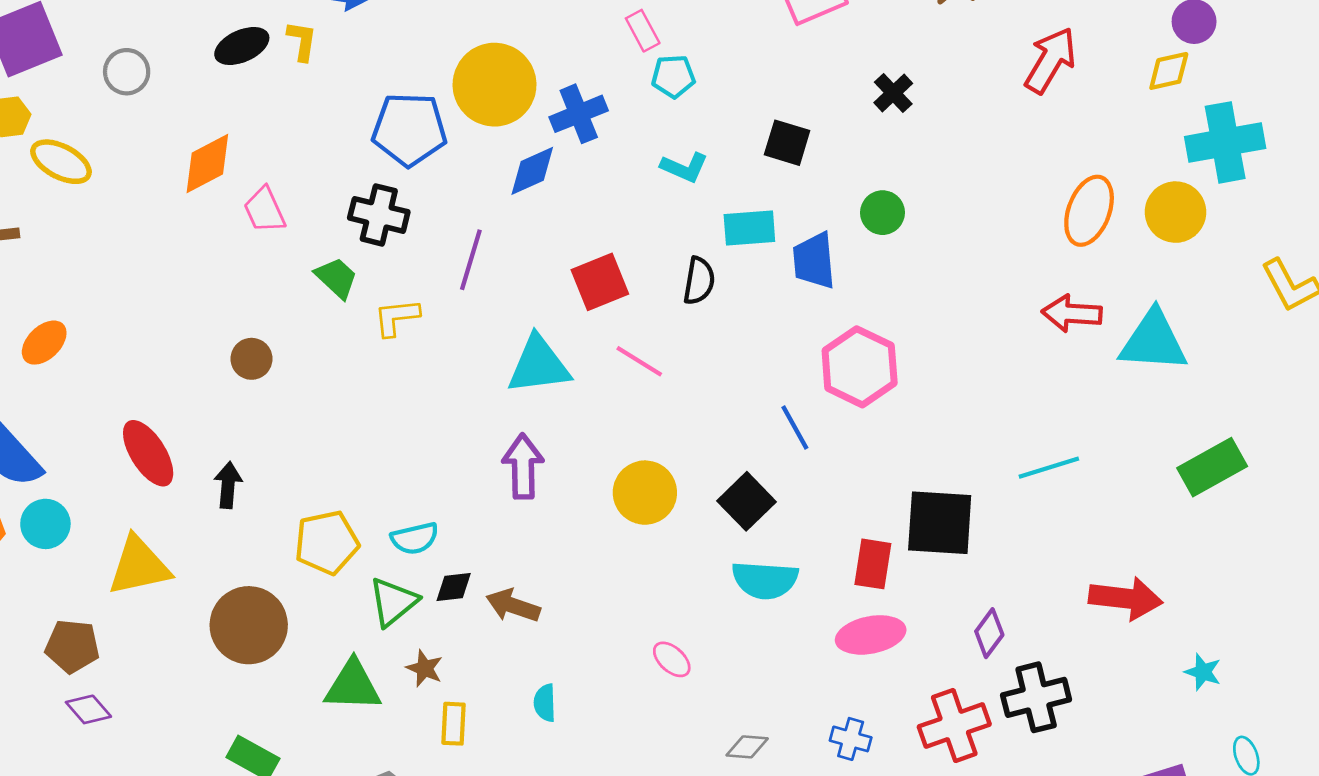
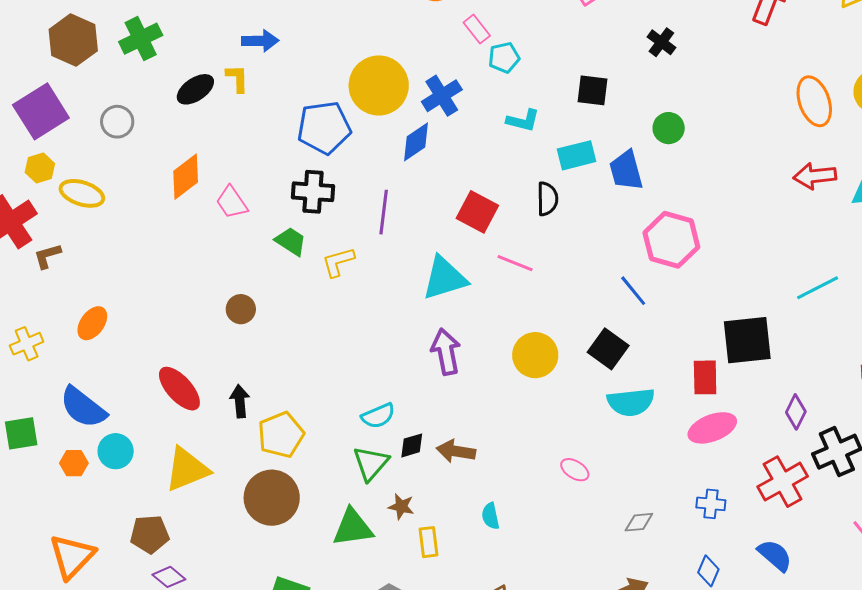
orange ellipse: (1089, 211) -> (814, 101), turned -30
red square: (600, 282) -> (477, 212), turned -30
yellow pentagon: (327, 543) -> (281, 435), moved

